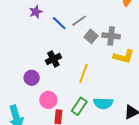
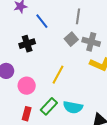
gray line: (79, 21) -> (78, 16), moved, turned -56
black cross: (53, 59) -> (27, 44), moved
pink circle: (48, 100) -> (27, 86), moved

